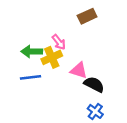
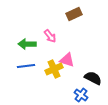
yellow cross: (52, 57) -> (54, 69), moved
black semicircle: (94, 84) -> (93, 78), moved

